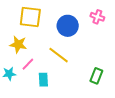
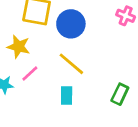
blue circle: (68, 26) -> (71, 24), moved
cyan rectangle: (43, 80) -> (67, 96), moved

